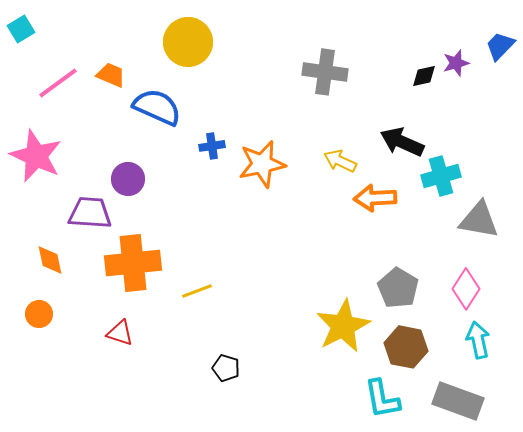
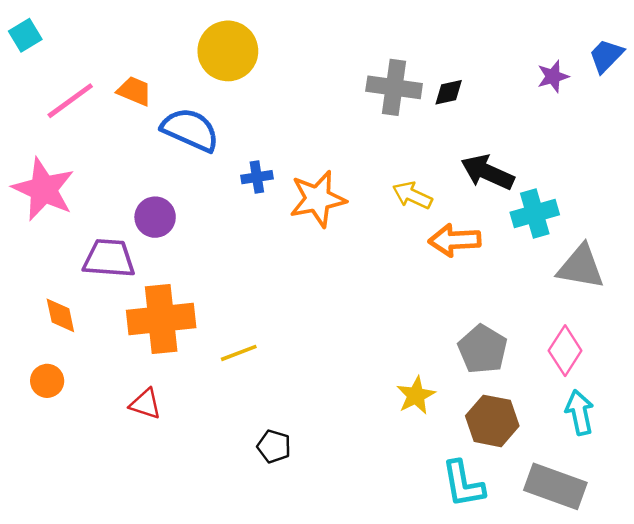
black diamond: (424, 76) -> (449, 92), moved
yellow star: (343, 326) -> (416, 395), size x0.6

